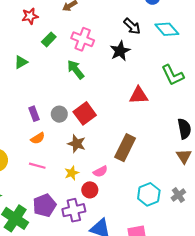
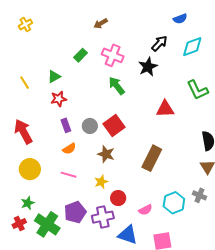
red star: (30, 16) -> (59, 99), moved
black arrow: (132, 26) -> (159, 43), turned -90
cyan diamond: (167, 29) -> (192, 47), turned -70
green arrow: (76, 70) -> (117, 86), moved
pink semicircle: (100, 171) -> (145, 210), moved
gray cross: (178, 195) -> (199, 195), moved, turned -32

